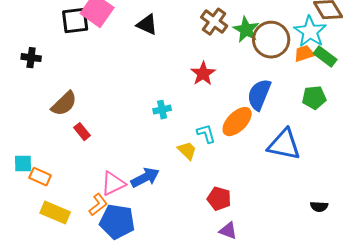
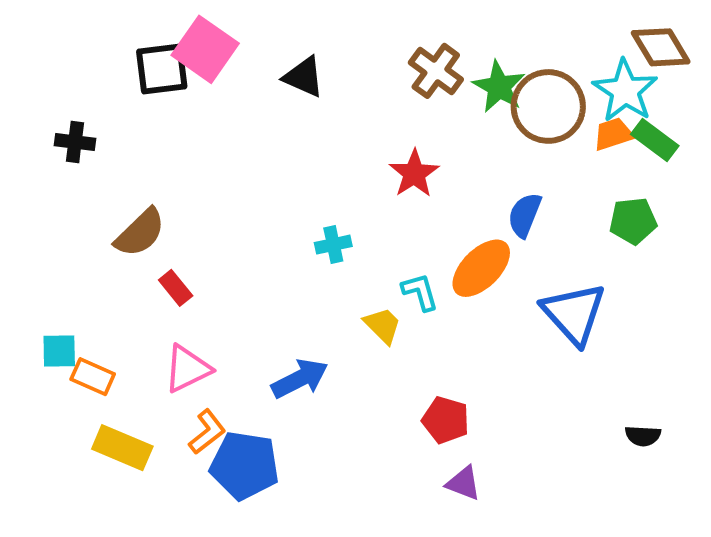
blue semicircle: (259, 95) -> (525, 215), size x0.7
blue triangle: (284, 145) -> (574, 314), turned 36
pink triangle: (113, 184) -> (187, 369), moved

